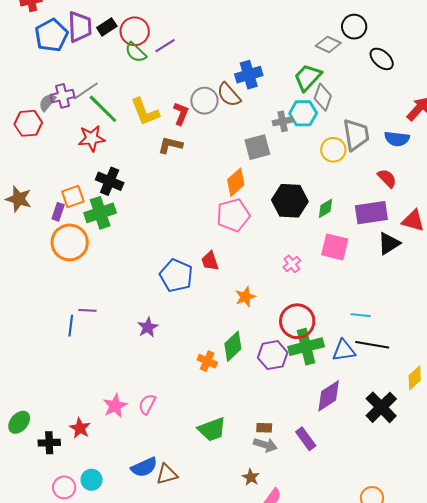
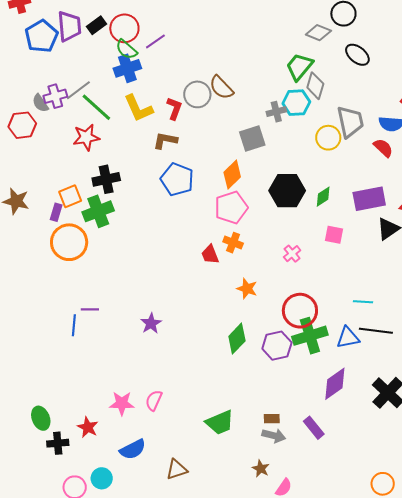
black ellipse: (382, 59) -> (357, 55), moved
blue cross: (249, 75) -> (127, 68), moved
gray semicircle: (47, 102) -> (40, 103), turned -72
red semicircle: (387, 178) -> (383, 148), moved
black cross: (110, 181) -> (106, 179), turned -32
pink square: (335, 247) -> (334, 235), size x0.7
blue pentagon: (176, 275) -> (177, 179), moved
orange star: (245, 297) -> (247, 289), turned -30
orange cross: (207, 361) -> (233, 243), moved
pink star: (115, 406) -> (122, 403), turned 30
green ellipse: (19, 422) -> (41, 418), moved, turned -60
blue semicircle: (144, 467) -> (133, 449), moved

